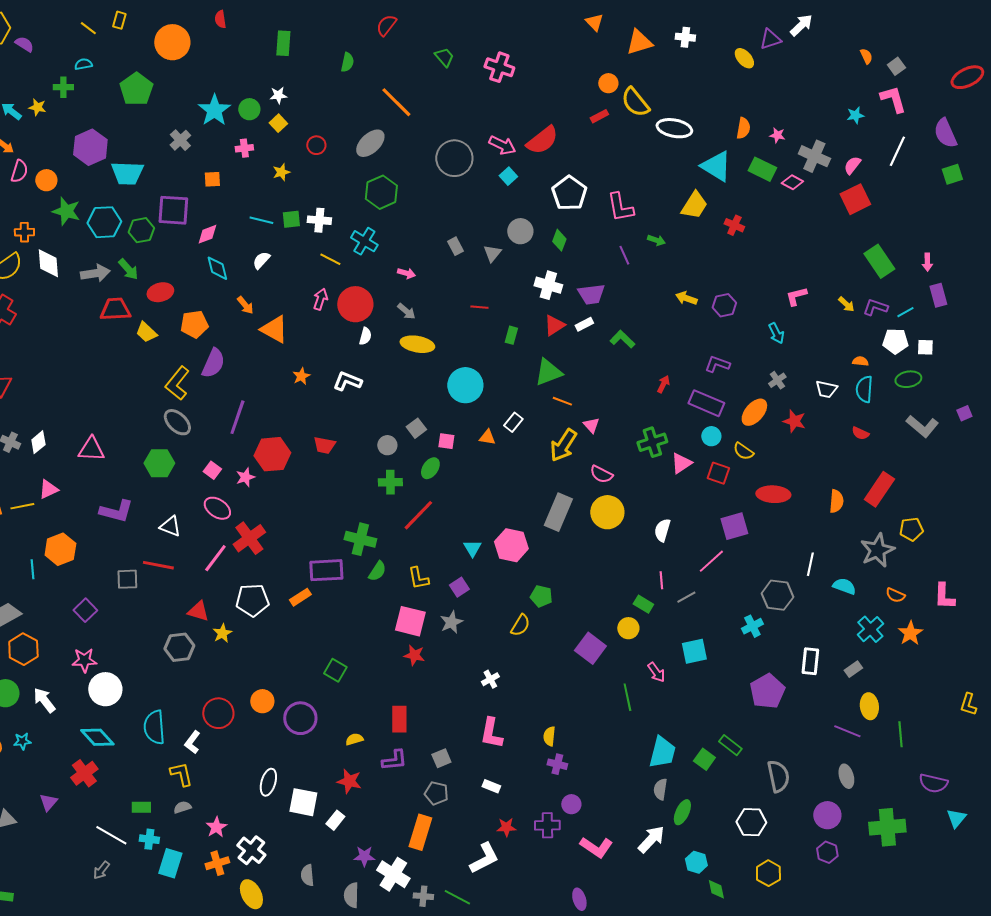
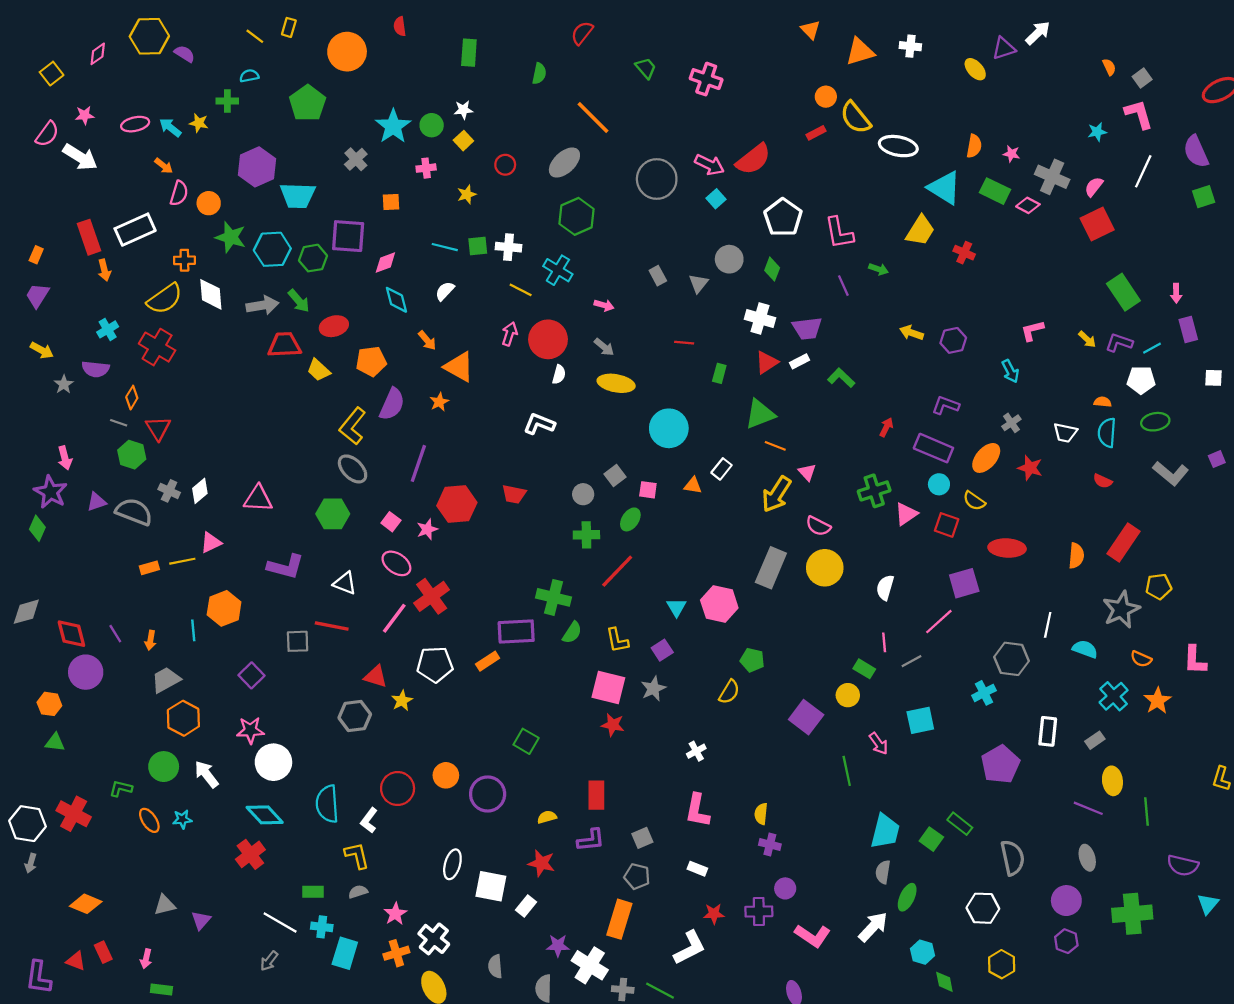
white square: (925, 347) -> (1214, 378), moved
orange star: (301, 376) -> (439, 402), moved
purple triangle: (48, 802) -> (201, 920), moved

